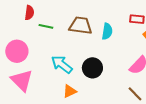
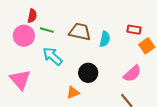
pink circle: (17, 51) -> (24, 36), moved
cyan arrow: (62, 64) -> (52, 56), moved
orange triangle: (70, 91) -> (73, 93), moved

